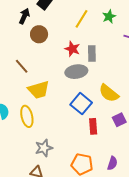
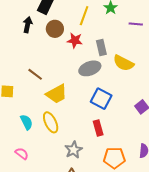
brown circle: (39, 34) -> (55, 29), moved
red star: (72, 49) -> (75, 40), moved
yellow semicircle: (109, 93) -> (124, 63), moved
red rectangle: (93, 126) -> (98, 128), moved

